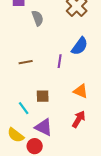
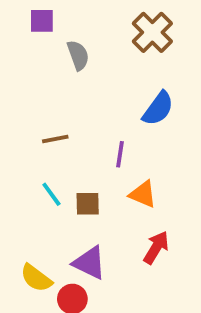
purple line: (60, 61) -> (120, 154), moved
orange triangle: (81, 91) -> (143, 194), moved
cyan line: (24, 108) -> (51, 194), moved

